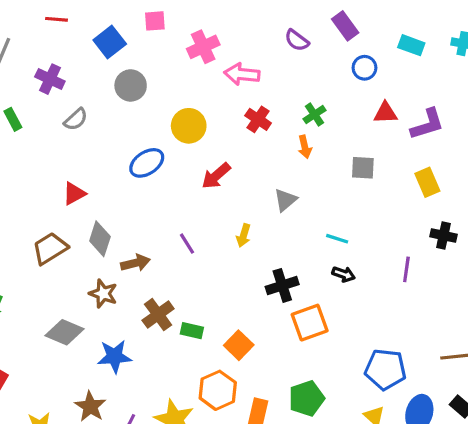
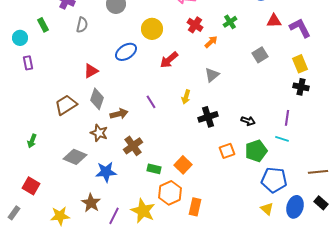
gray semicircle: (76, 119) -> (82, 25), turned -35
purple L-shape: (427, 124) -> (300, 28), turned -100
orange arrow: (305, 147) -> (211, 42), moved, turned -120
gray square: (363, 168) -> (260, 55), turned -35
red triangle: (74, 194) -> (91, 71), moved
black cross: (444, 235) -> (301, 87), moved
cyan line: (337, 239) -> (282, 139), moved
black cross: (282, 285) -> (208, 117), moved
orange square: (310, 323) -> (227, 151), size x0.7
green rectangle: (192, 331) -> (154, 169), moved
green pentagon: (306, 398) -> (256, 151), moved

